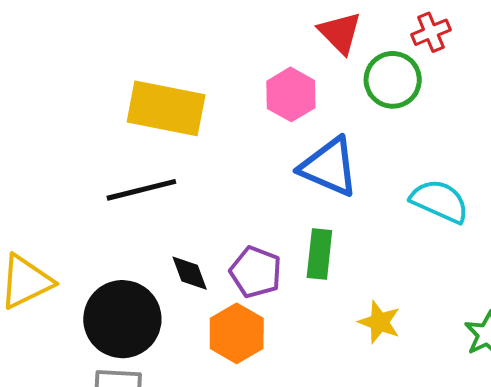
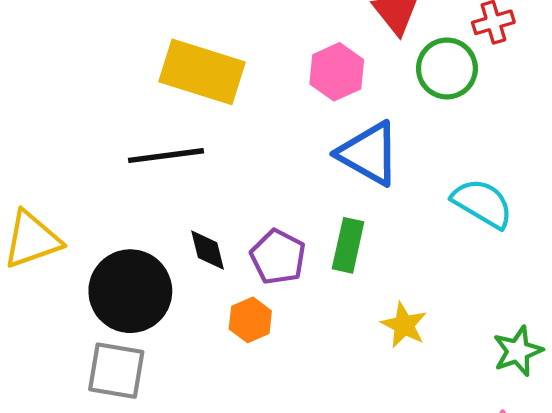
orange hexagon: (237, 333) -> (250, 320), size x0.7

